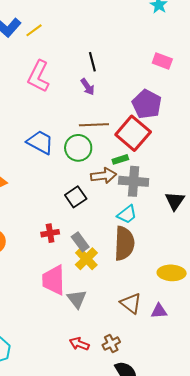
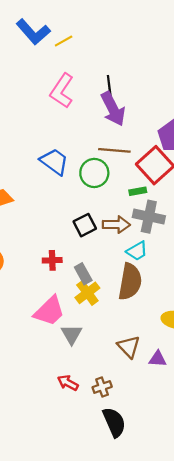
black line: (92, 62) -> (109, 86), moved
purple arrow: (88, 87) -> (113, 109), size x1.8
brown arrow: (104, 176) -> (116, 225), moved
pink trapezoid: (54, 280) -> (49, 311), turned -140

